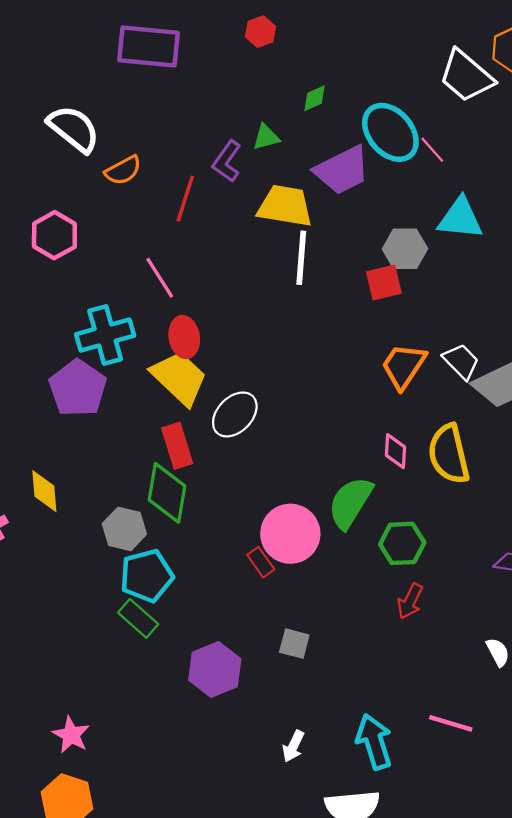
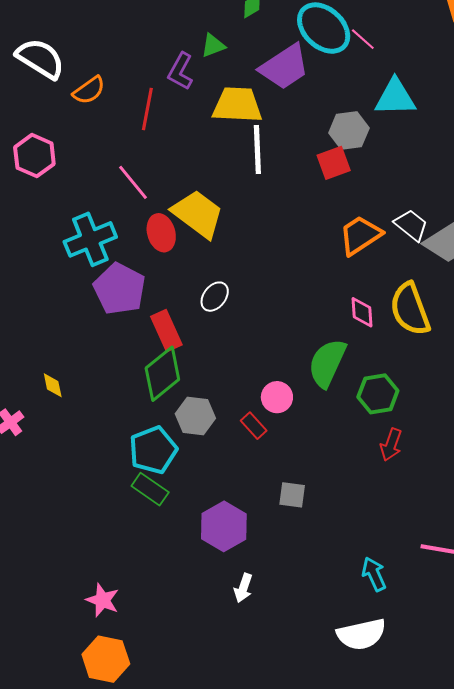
orange trapezoid: (404, 366) -> (360, 235), turned 30
yellow trapezoid: (179, 378) -> (198, 214), moved
purple pentagon: (78, 388) -> (119, 289), moved
white ellipse: (235, 414) -> (215, 297), size x0.7
yellow diamond: (44, 491) -> (53, 385), size x0.7
green diamond: (167, 493) -> (162, 374), turned 48
gray hexagon: (124, 529) -> (195, 416), moved
pink circle: (290, 534) -> (277, 397), size x0.6
cyan arrow: (374, 742) -> (374, 574), size x0.7
white arrow: (293, 746) -> (243, 588), moved

